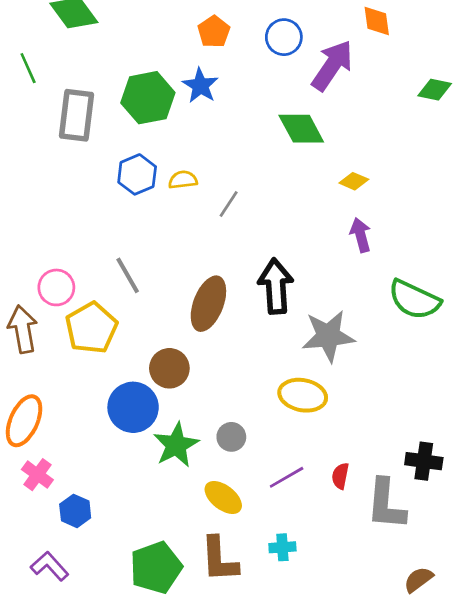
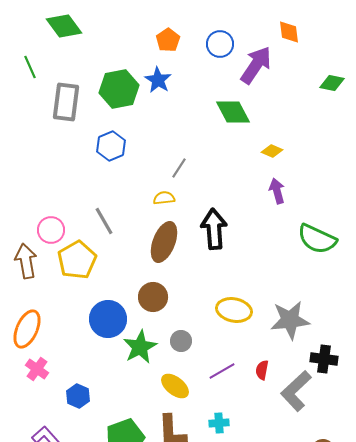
yellow semicircle: (183, 180) -> (164, 198), moved
gray star: (328, 336) -> (290, 320), moved
brown circle: (169, 368) -> (153, 297), moved
gray L-shape: (386, 504) -> (296, 391), turned 42
blue hexagon: (75, 511) -> (78, 396), moved

